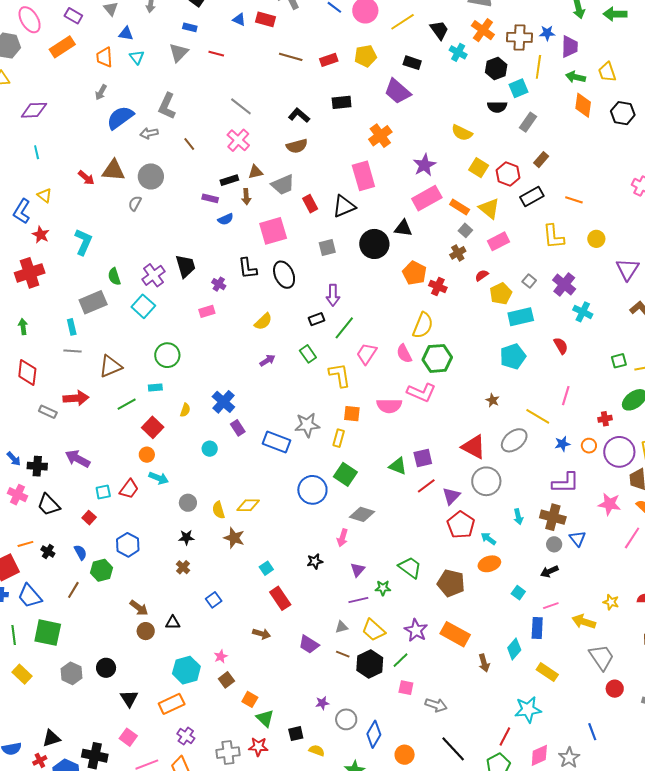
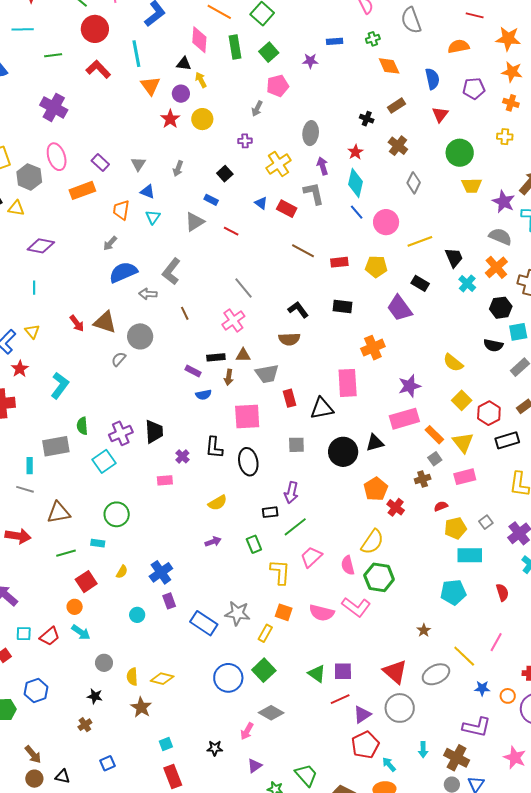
black triangle: (403, 228) -> (375, 443), turned -36

